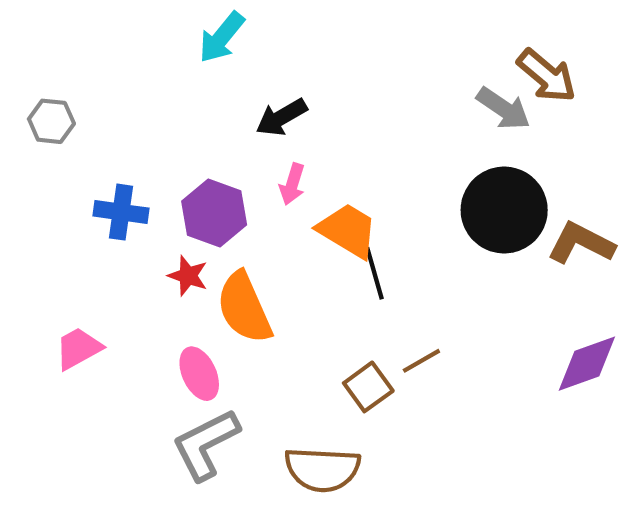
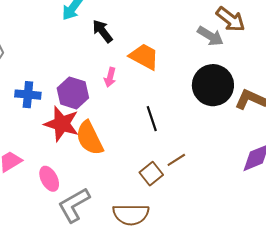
black arrow: (281, 117) -> (102, 31), moved, turned 85
orange trapezoid: (348, 231) -> (144, 57), moved
red star: (188, 276) -> (62, 124), size x1.8
pink ellipse: (199, 374) -> (49, 179), moved

